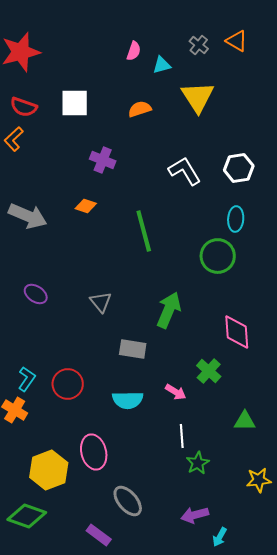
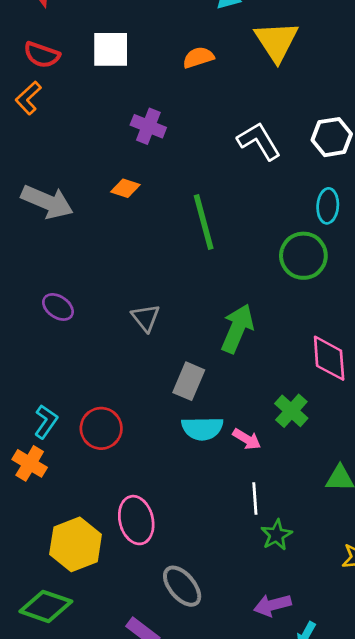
gray rectangle: (133, 349) -> (189, 381), turned -76
cyan semicircle: (128, 400) -> (202, 428), moved

